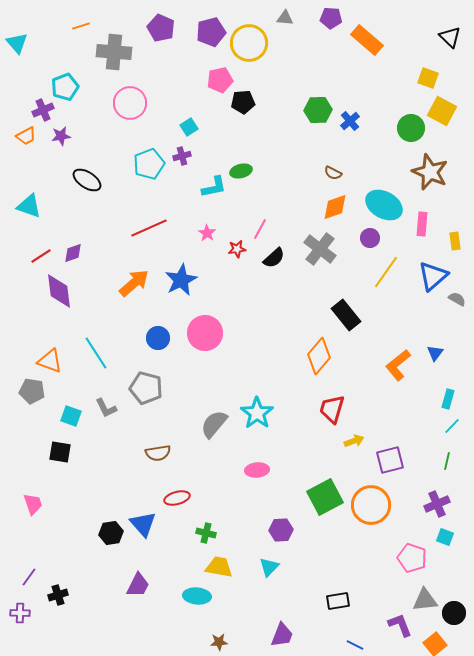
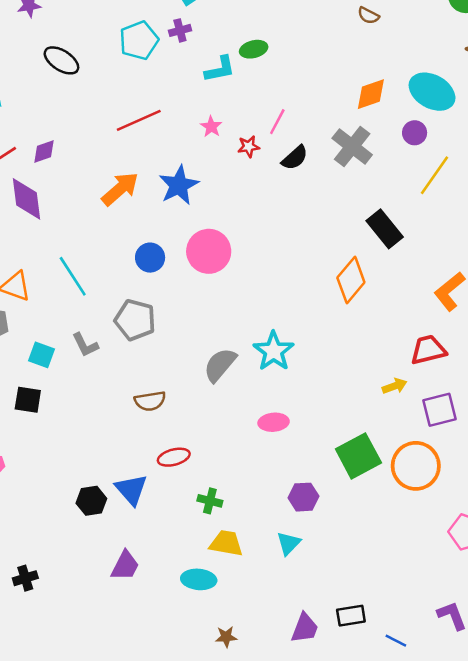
brown semicircle: (333, 173) -> (368, 16), moved
red trapezoid: (332, 409) -> (428, 350), moved, turned 60
black rectangle: (338, 601) -> (351, 616), moved

